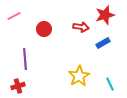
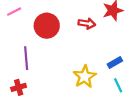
red circle: (44, 29) -> (47, 26), size x1.5
blue rectangle: (103, 43) -> (115, 62), moved

